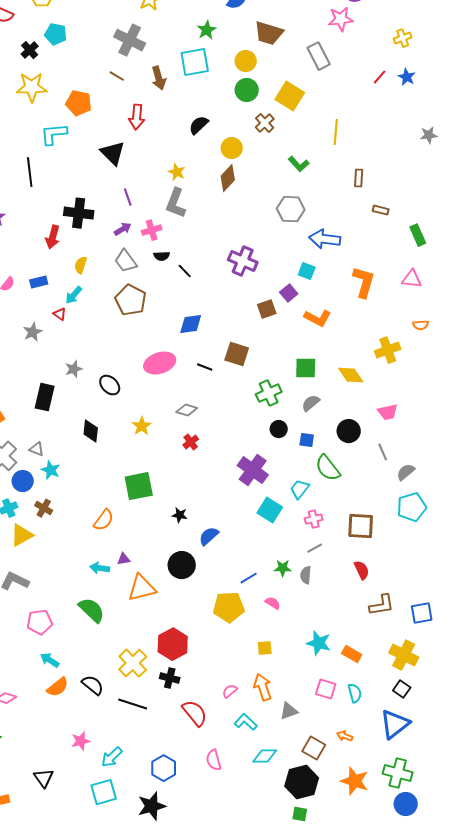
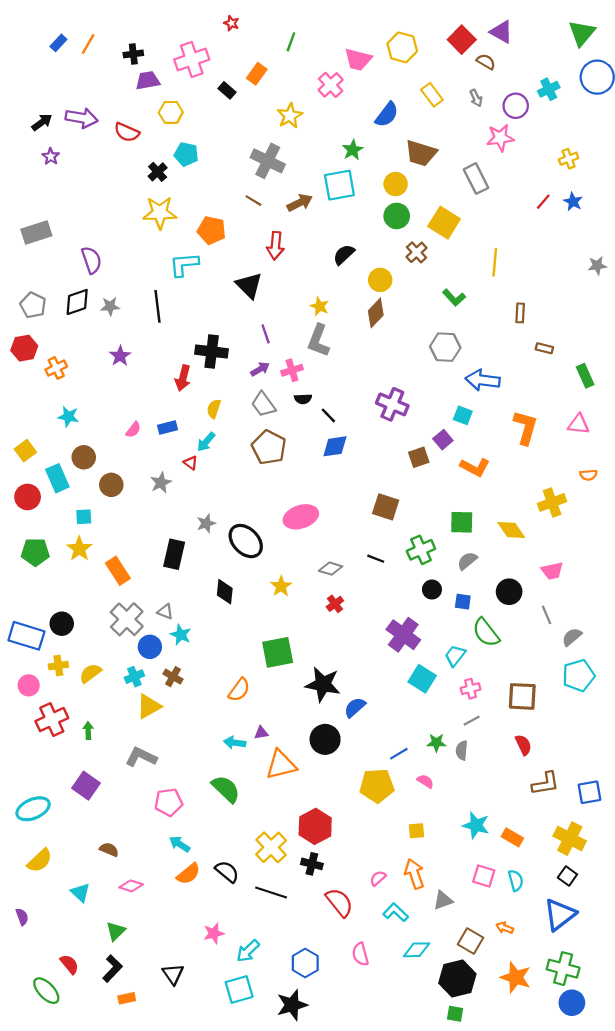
brown arrow: (159, 78) -> (300, 203), turned -100
blue diamond: (191, 324) -> (335, 446), moved
black line: (205, 367) -> (376, 559), moved
black ellipse: (110, 385) -> (246, 541), size x1.5
black star: (180, 515) -> (323, 684), size x2.0

